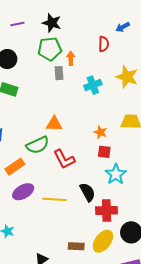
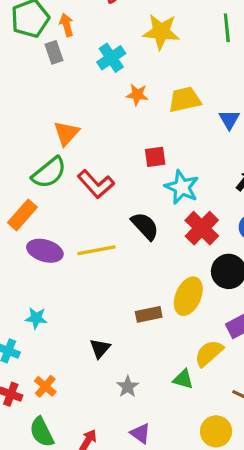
orange triangle: (54, 124) -> (66, 133), turned -36
orange star: (100, 132) -> (137, 95), moved
purple ellipse: (23, 192) -> (45, 251), turned 60
red cross: (107, 210) -> (202, 228), moved, turned -30

